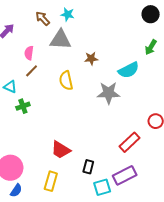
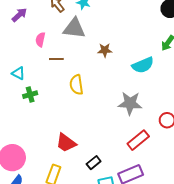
brown line: (32, 71) -> (56, 59), moved, turned 40
yellow semicircle: (66, 81) -> (76, 85), moved
gray star: (109, 93) -> (130, 103), moved
black rectangle: (88, 167) -> (94, 163), turned 32

